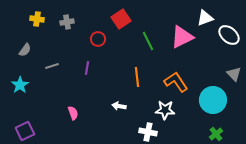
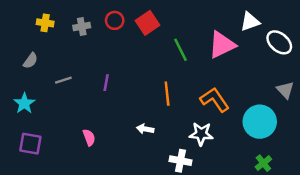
red circle: (98, 39) -> (115, 20), moved
purple square: (25, 131) -> (30, 144), moved, turned 36

